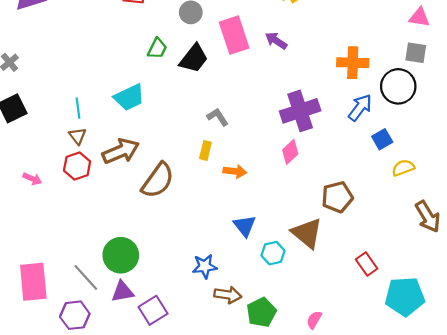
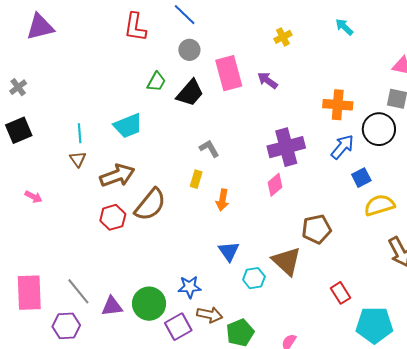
red hexagon: (77, 166) -> (113, 217), moved
yellow semicircle: (403, 168) -> (379, 205), size x1.4
orange arrow: (235, 171) -> (222, 200), turned 90
green circle: (121, 255) -> (149, 304), moved
purple square: (153, 310) -> (178, 327), moved

